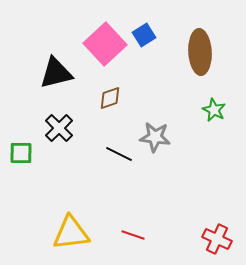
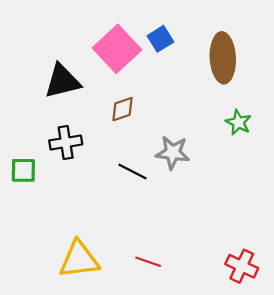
black cross: (59, 128) -> (66, 142), turned 36

